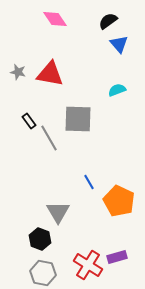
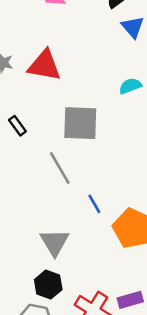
gray line: (49, 138) -> (60, 168), moved
black hexagon: (40, 239) -> (48, 285), moved

